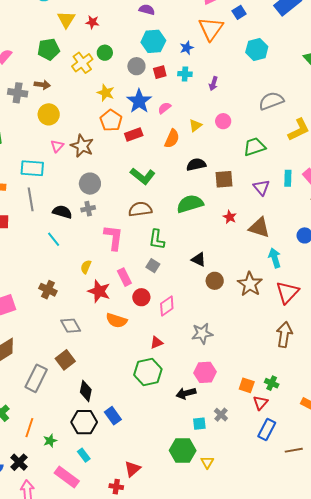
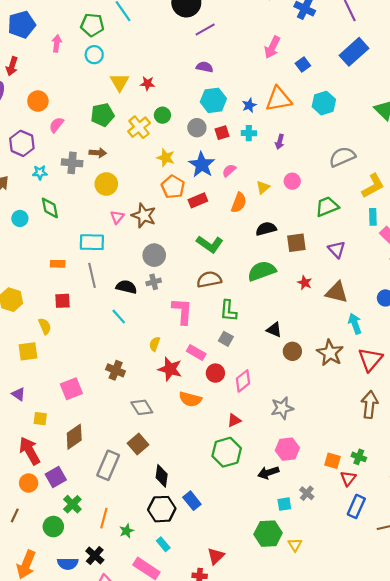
orange triangle: (211, 29) -> (279, 99), moved, turned 48
cyan rectangle: (288, 178) -> (373, 217), moved
pink rectangle: (124, 277) -> (196, 353), turned -30

